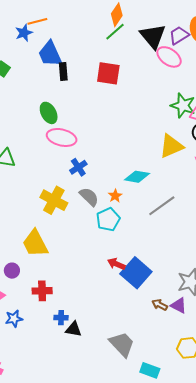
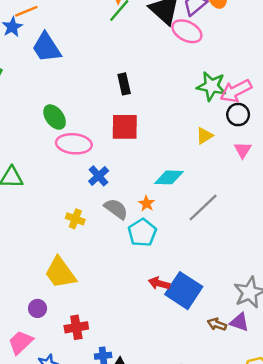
black rectangle: (63, 72) -> (124, 84), moved
red square: (108, 73) -> (125, 127), moved
yellow triangle: (171, 146) -> (204, 136), size x0.6
yellow cross: (54, 200) -> (75, 219), size x0.6

